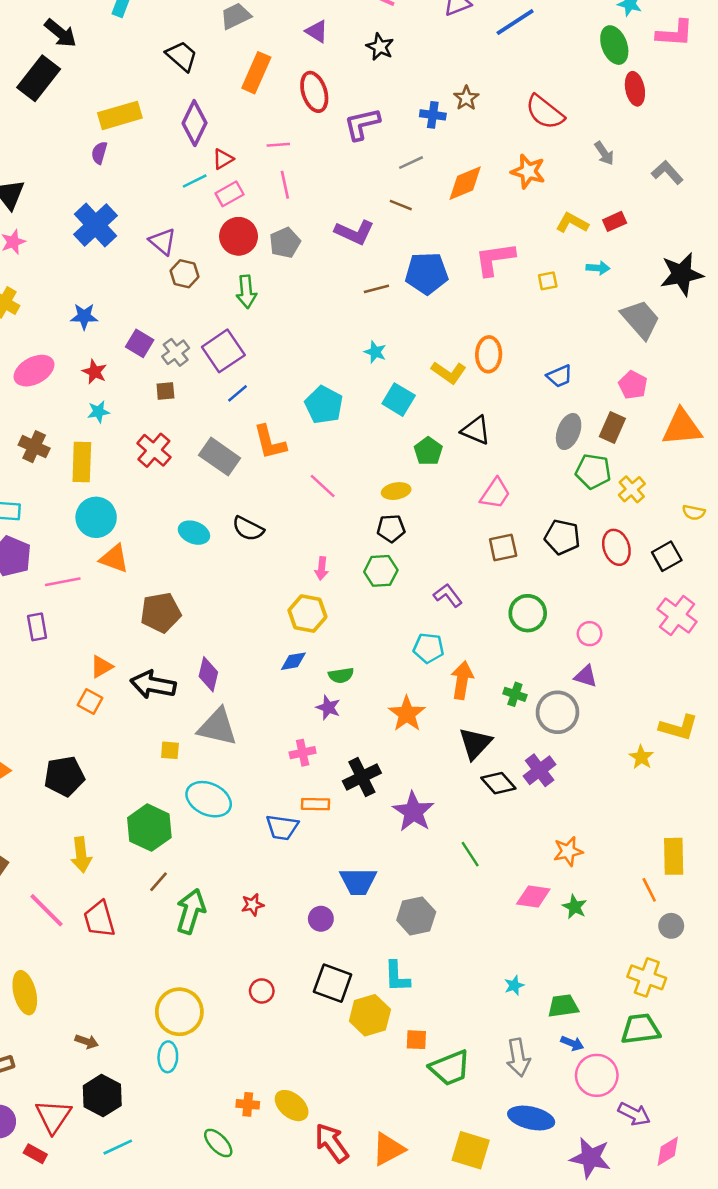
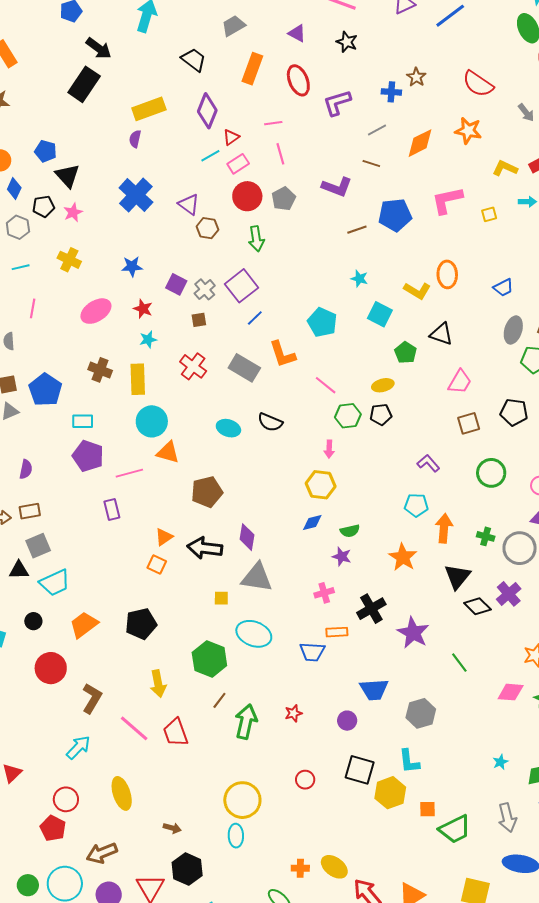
green hexagon: (381, 571) -> (348, 416), moved

